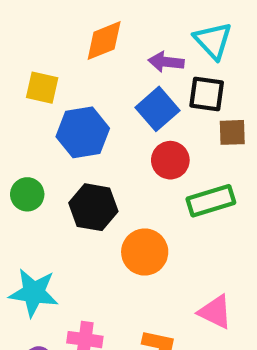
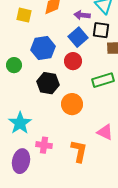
yellow square: (42, 88) -> (24, 15), moved
red circle: (170, 160) -> (73, 61), moved
green circle: (27, 194) -> (14, 65), moved
cyan star: (34, 293) -> (20, 123), turned 30

